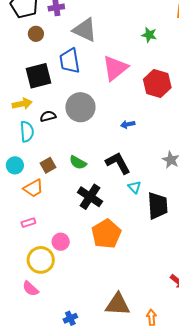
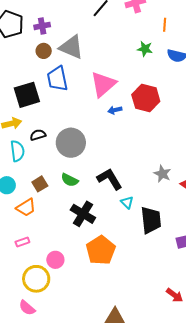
brown circle: (36, 34) -> (44, 51), moved
green star: (149, 35) -> (145, 49), moved
gray circle: (80, 107) -> (71, 143), moved
blue arrow: (128, 124) -> (115, 110), moved

